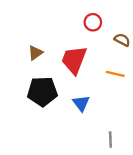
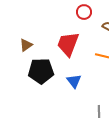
brown triangle: (35, 53) -> (26, 45), moved

